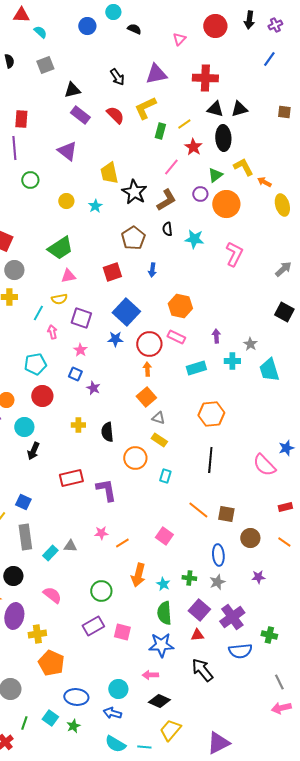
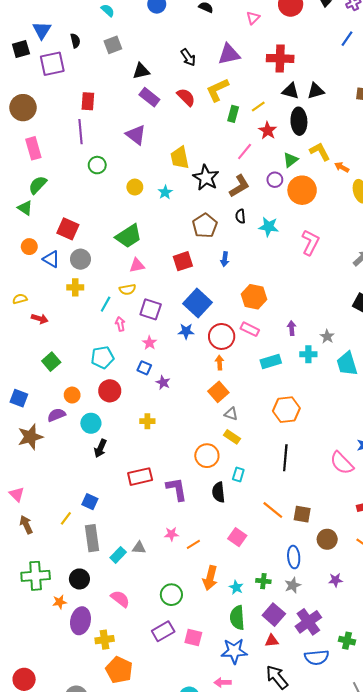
black semicircle: (107, 432) -> (218, 492), moved

